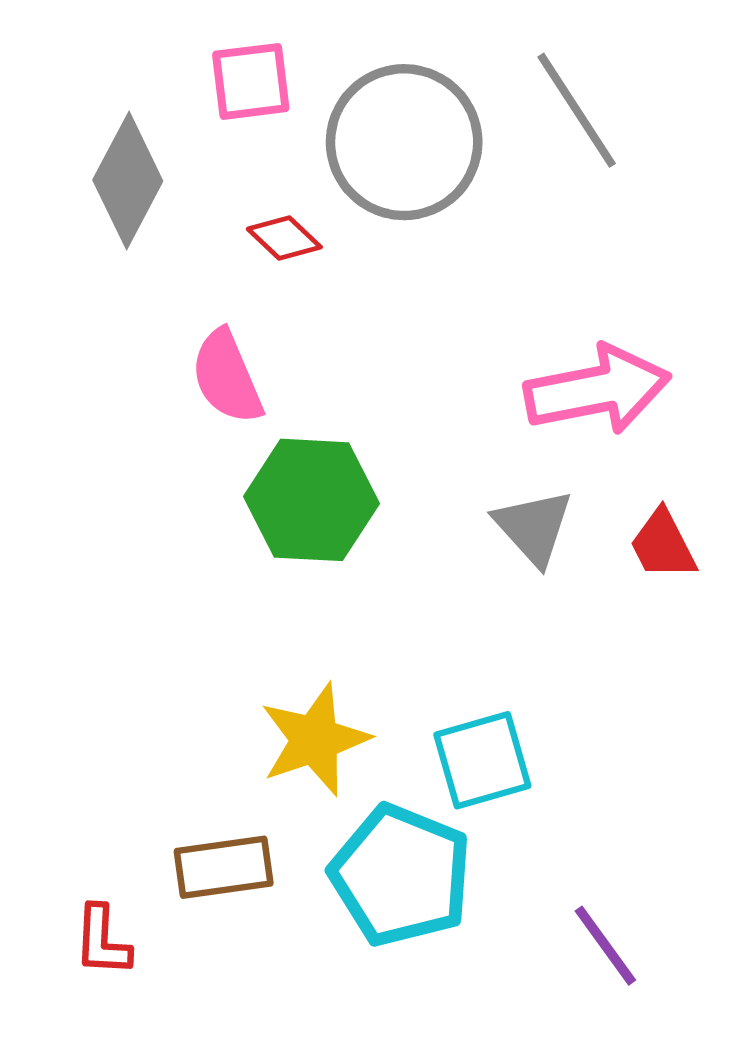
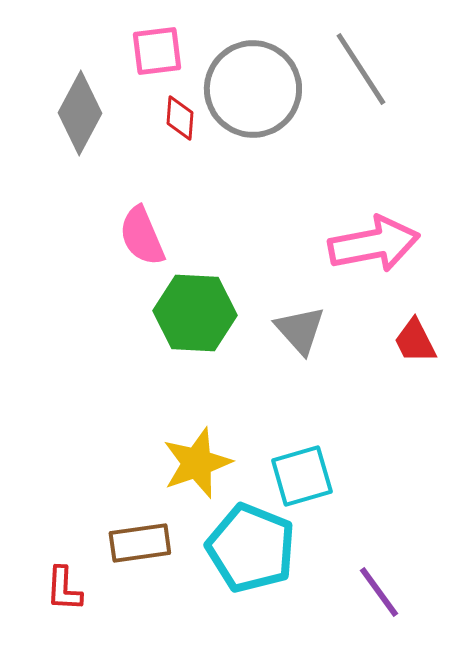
red diamond: (284, 238) -> (180, 118), moved, turned 51
gray triangle: (533, 527) -> (300, 330), moved

